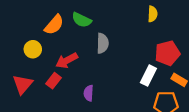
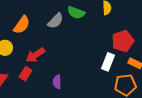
green semicircle: (82, 20) -> (76, 13), moved
gray semicircle: (103, 43) -> (56, 21), moved, turned 48

